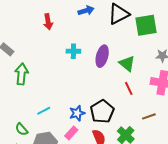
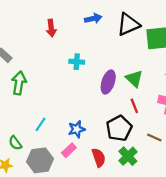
purple ellipse: (102, 56) -> (108, 82), moved
cyan line: (44, 111) -> (40, 124), turned -32
black pentagon: (102, 111) -> (119, 128), moved
brown line: (149, 116) -> (154, 138), turned 40

